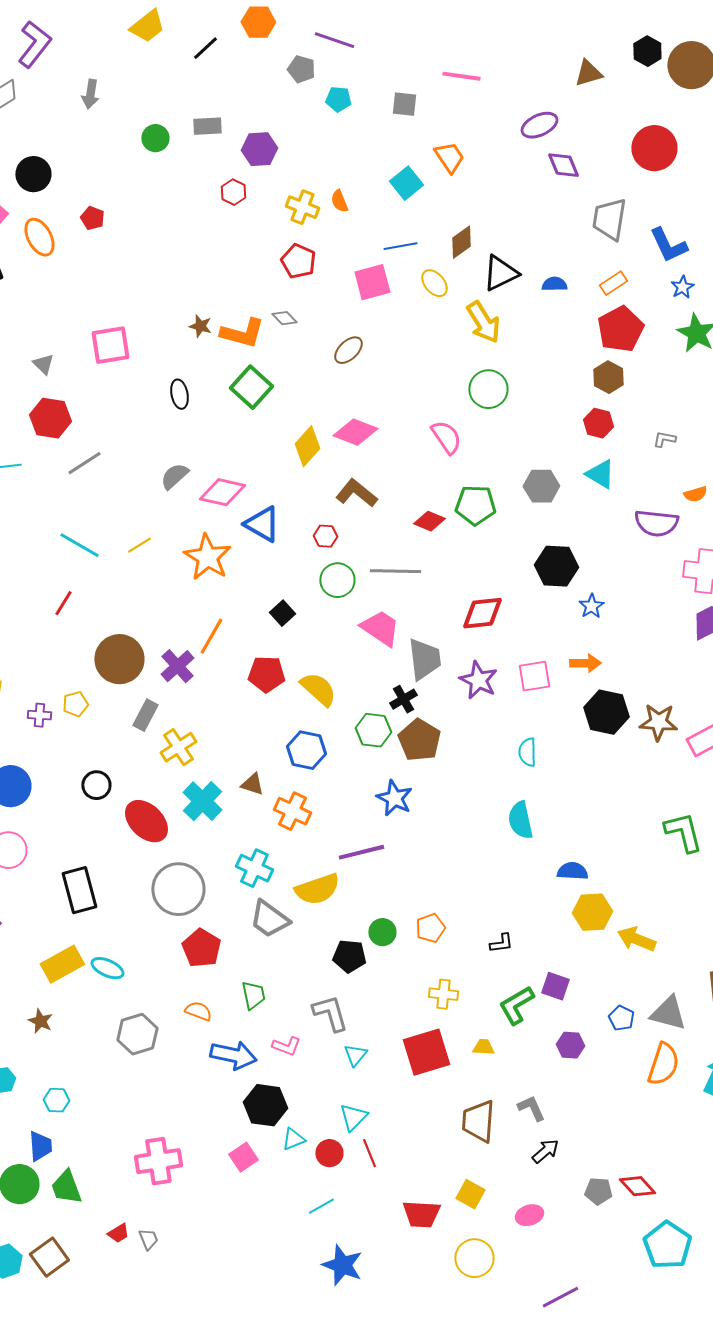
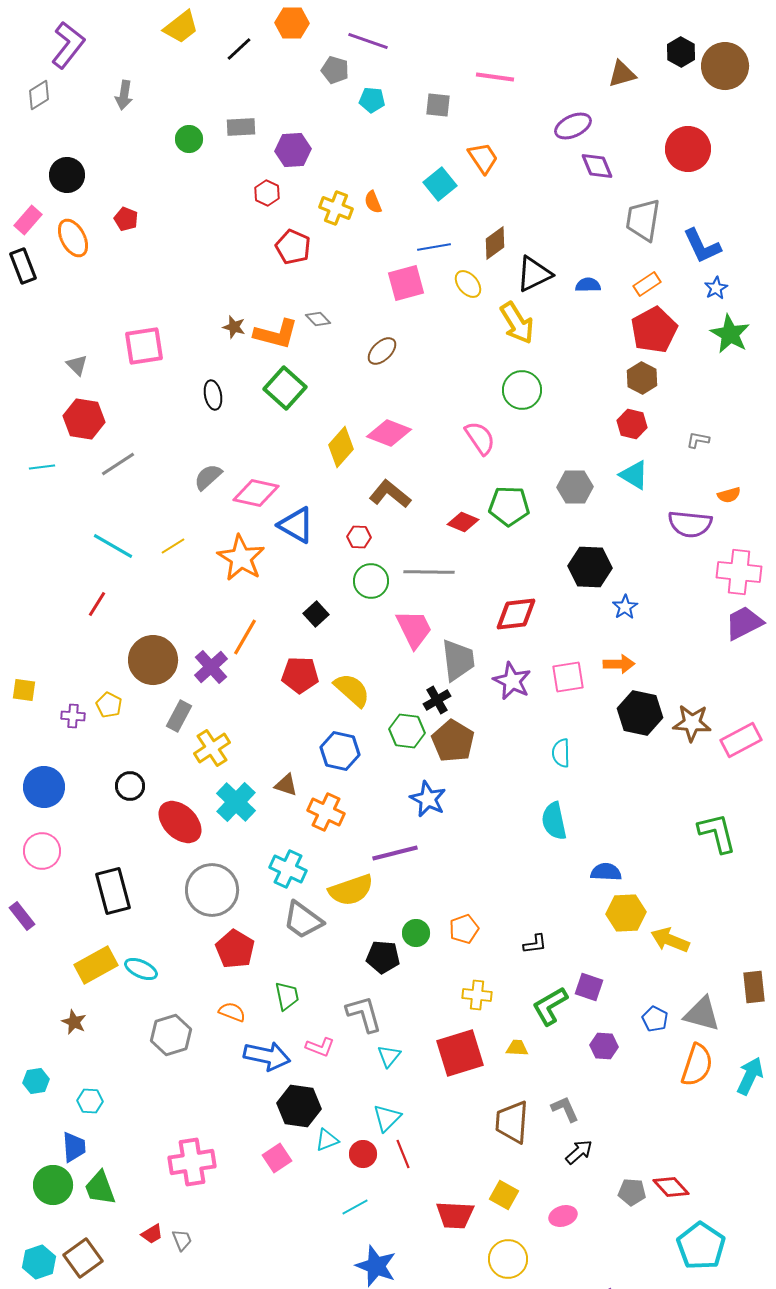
red pentagon: (298, 261) -> (293, 247), moved
pink trapezoid: (380, 628) -> (414, 629), turned 30
yellow pentagon: (75, 704) -> (109, 705), turned -30

